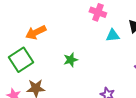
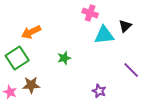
cyan triangle: (113, 36) -> (104, 35), size x1.5

